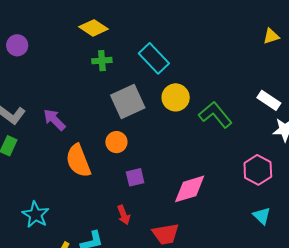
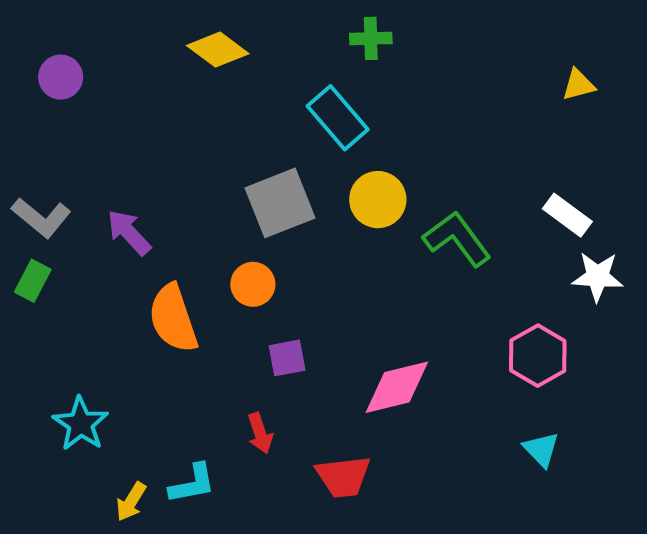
green cross: (102, 61) -> (371, 38), moved

